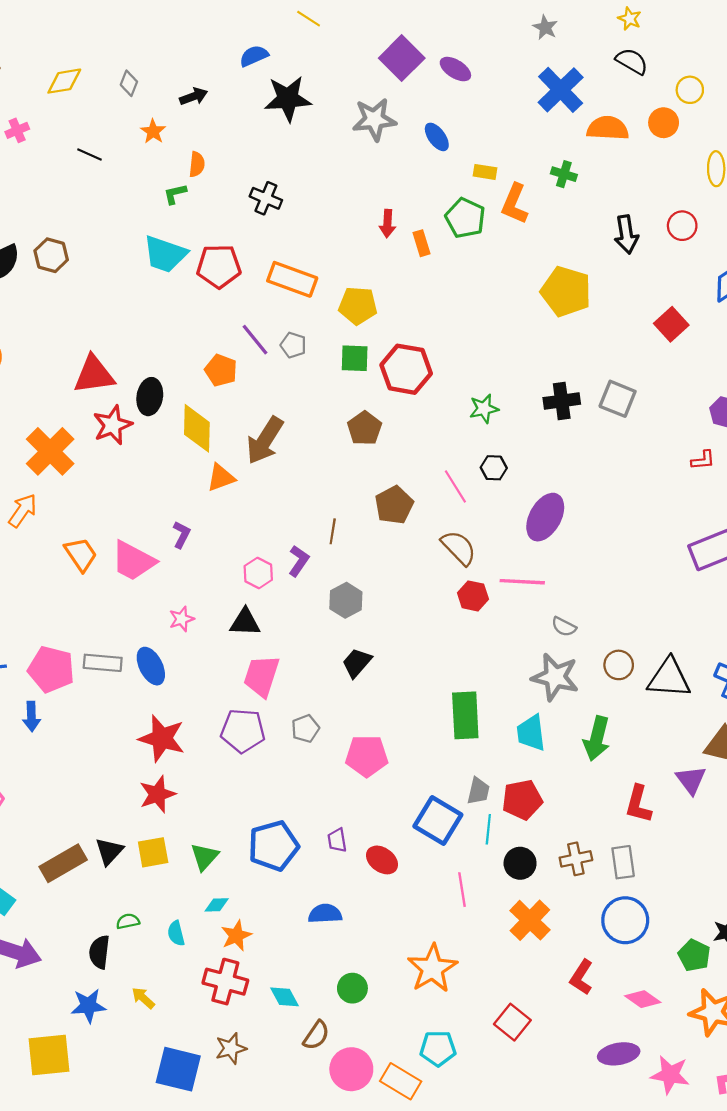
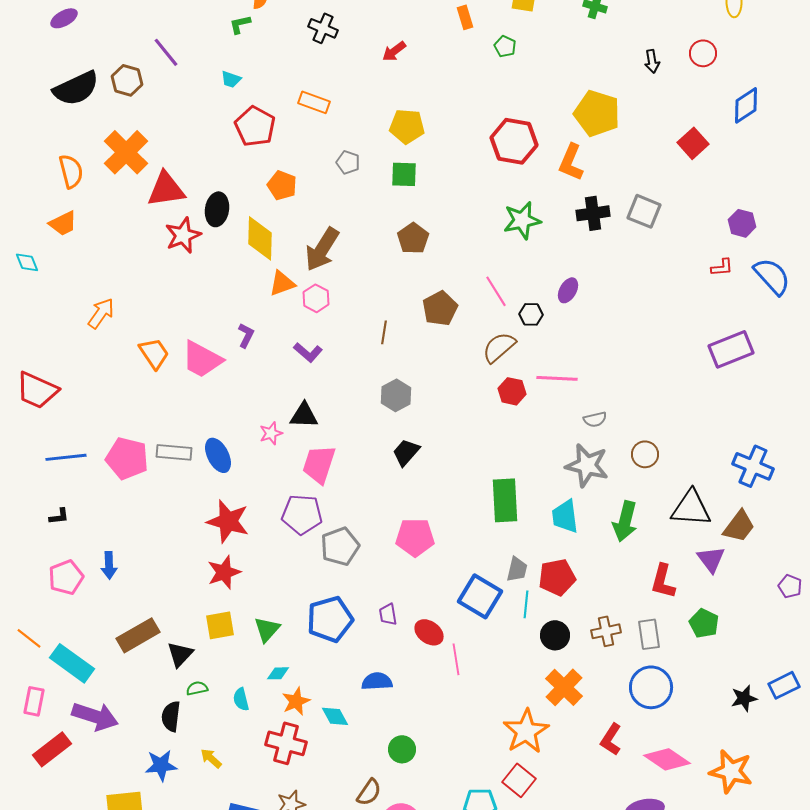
orange L-shape: (515, 204) -> (571, 162), moved
green pentagon: (465, 218) -> (505, 46), size x0.6
red arrow: (387, 223) -> (394, 51), moved, turned 50
black arrow: (626, 234) -> (652, 61), size x0.7
orange rectangle: (421, 243) -> (465, 17), moved
cyan trapezoid: (165, 254) -> (231, 79), size x0.5
red pentagon: (219, 266) -> (255, 126), moved, turned 30
orange rectangle: (292, 279) -> (314, 102), moved, size x0.7
purple line: (255, 340) -> (166, 52), moved
red hexagon: (406, 369) -> (514, 141), moved
green star: (484, 409) -> (522, 220), size x1.4
orange cross: (50, 451) -> (126, 152), moved
black hexagon: (494, 468) -> (531, 314), moved
purple ellipse: (545, 517) -> (568, 290), moved, size x0.6
brown semicircle: (459, 548) -> (499, 347), turned -87
purple L-shape: (299, 561) -> (308, 352), moved, turned 96
pink hexagon: (258, 573) -> (316, 298), moved
pink star: (182, 619) -> (271, 433), moved
gray semicircle: (564, 627) -> (595, 419), turned -40
black triangle: (669, 678) -> (691, 508), moved
blue arrow: (31, 716) -> (109, 565), moved
gray pentagon: (305, 729) -> (340, 546), moved, size x1.5
black triangle: (109, 851) -> (180, 654), moved
pink line: (462, 890) -> (456, 659), moved
green pentagon: (694, 955) -> (704, 623), moved
orange star: (432, 968) -> (526, 731), moved
cyan diamond: (285, 997) -> (335, 716), moved
pink diamond: (643, 999) -> (667, 759), size x1.4
red square: (512, 1022) -> (519, 780), moved

